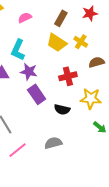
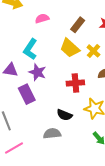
purple rectangle: (37, 94) -> (27, 94), moved
gray semicircle: (53, 143) -> (52, 134), moved

